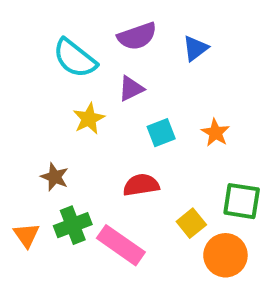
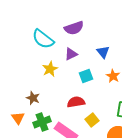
blue triangle: (195, 48) -> (103, 52), moved, turned -32
yellow square: (191, 223) -> (92, 120), moved
orange triangle: (27, 235) -> (18, 118), moved

